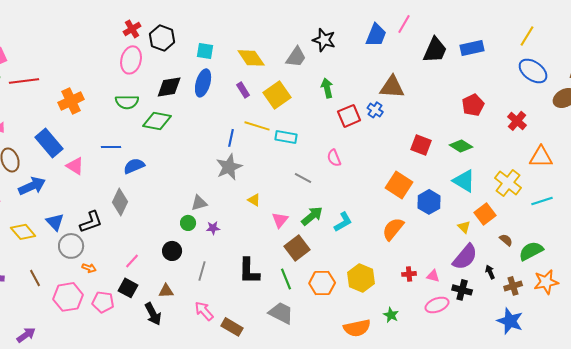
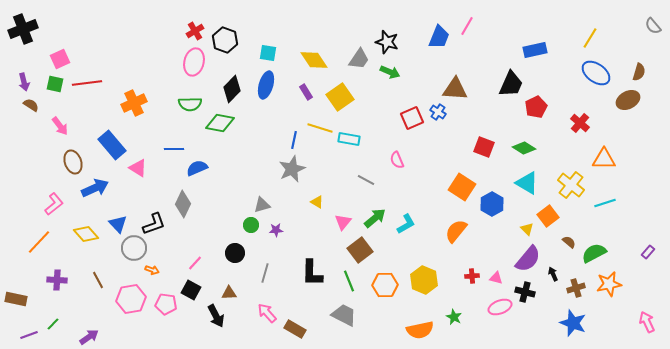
black trapezoid: (435, 50) -> (511, 84), moved
black diamond: (169, 87) -> (232, 89), turned -36
green arrow: (327, 88) -> (390, 72), moved, turned 126

